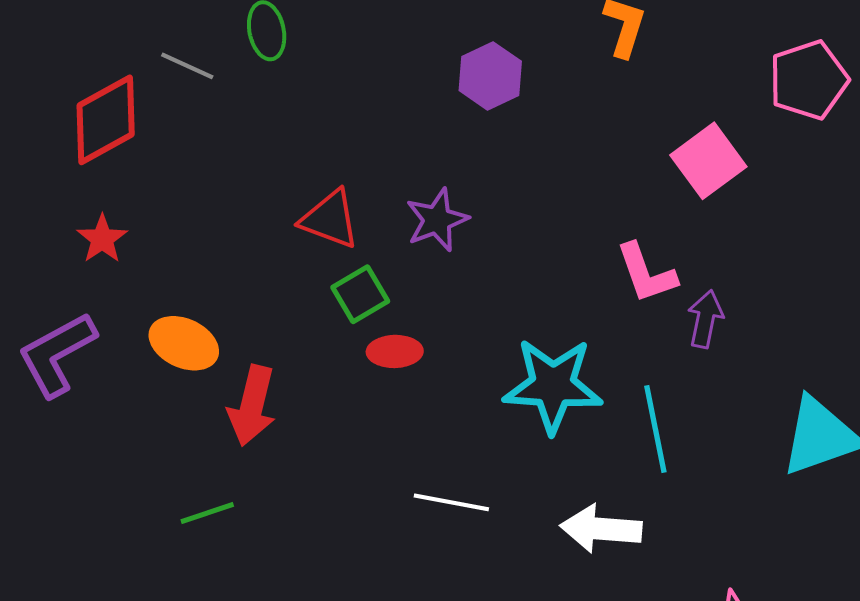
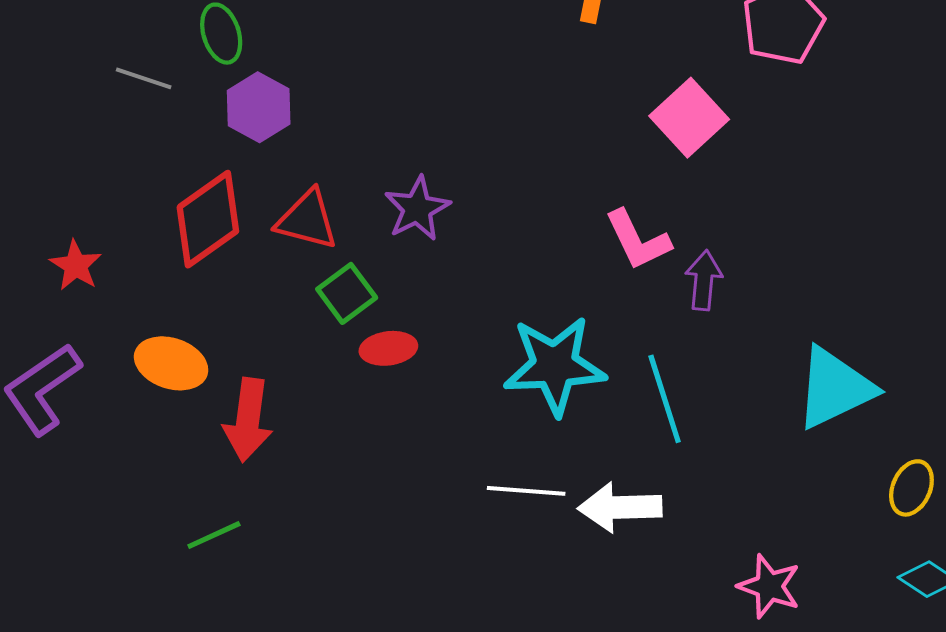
purple hexagon: (490, 76) -> (259, 107), moved
red diamond: (106, 120) -> (208, 219), moved
white line: (451, 502) -> (526, 491), moved

